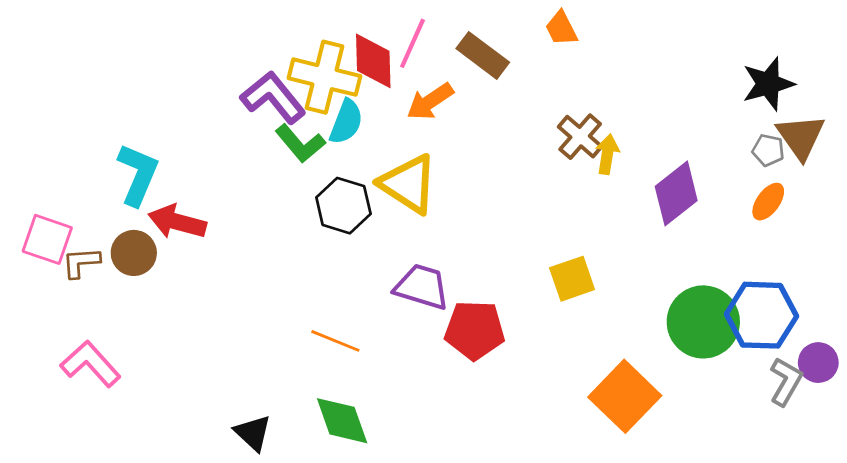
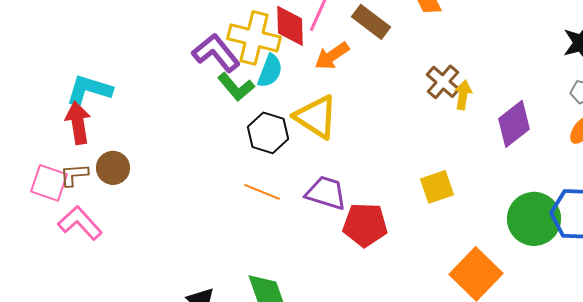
cyan L-shape: (138, 174) -> (89, 90), moved, turned -96
red arrow: (177, 222) -> (78, 123), moved, turned 66
pink square: (47, 239) -> (49, 183), moved
orange line: (335, 341) -> (262, 192), moved
pink L-shape: (91, 364) -> (80, 223), moved

